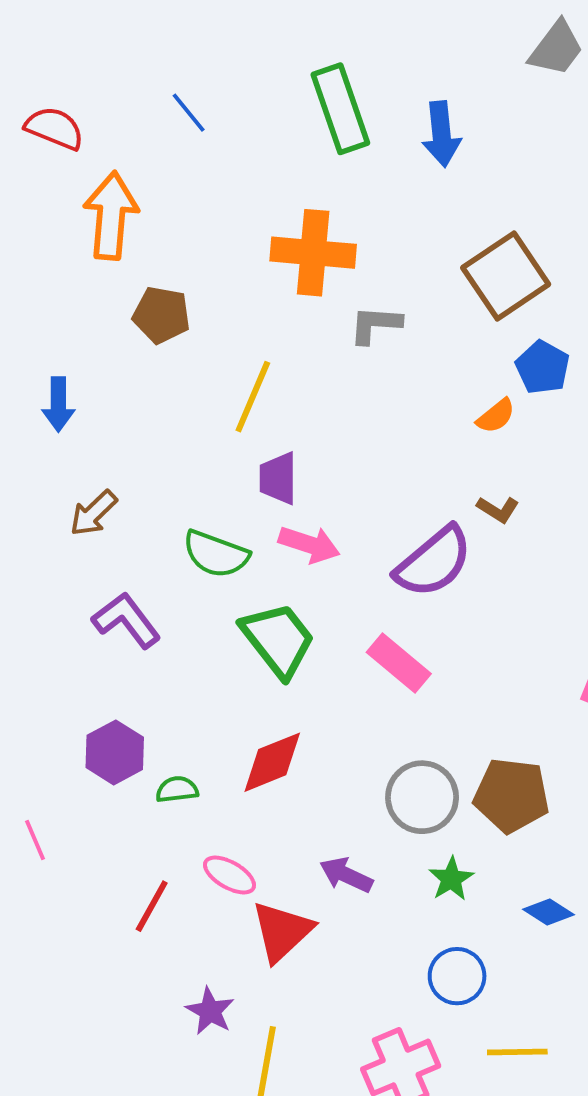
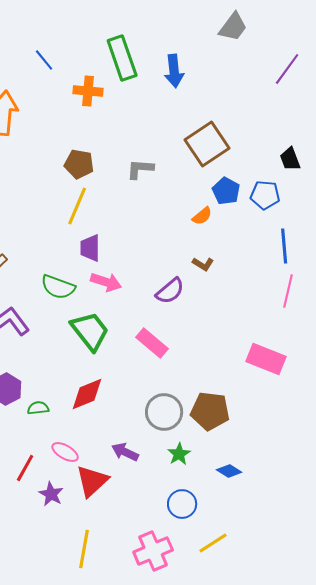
orange cross: (313, 253) -> (88, 91), moved, size x0.7
brown pentagon: (161, 315) -> (79, 164), moved
purple semicircle: (434, 562) -> (170, 291), size x0.7
purple star: (210, 1011) -> (51, 494), moved
yellow line: (517, 1052) -> (213, 543), turned -32

